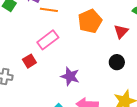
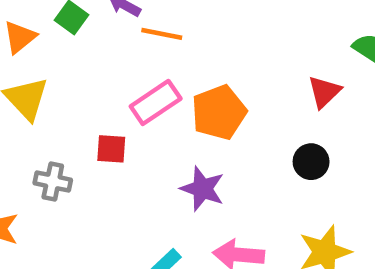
orange pentagon: (90, 21) -> (219, 112), moved
red square: (29, 61) -> (111, 149), turned 32

